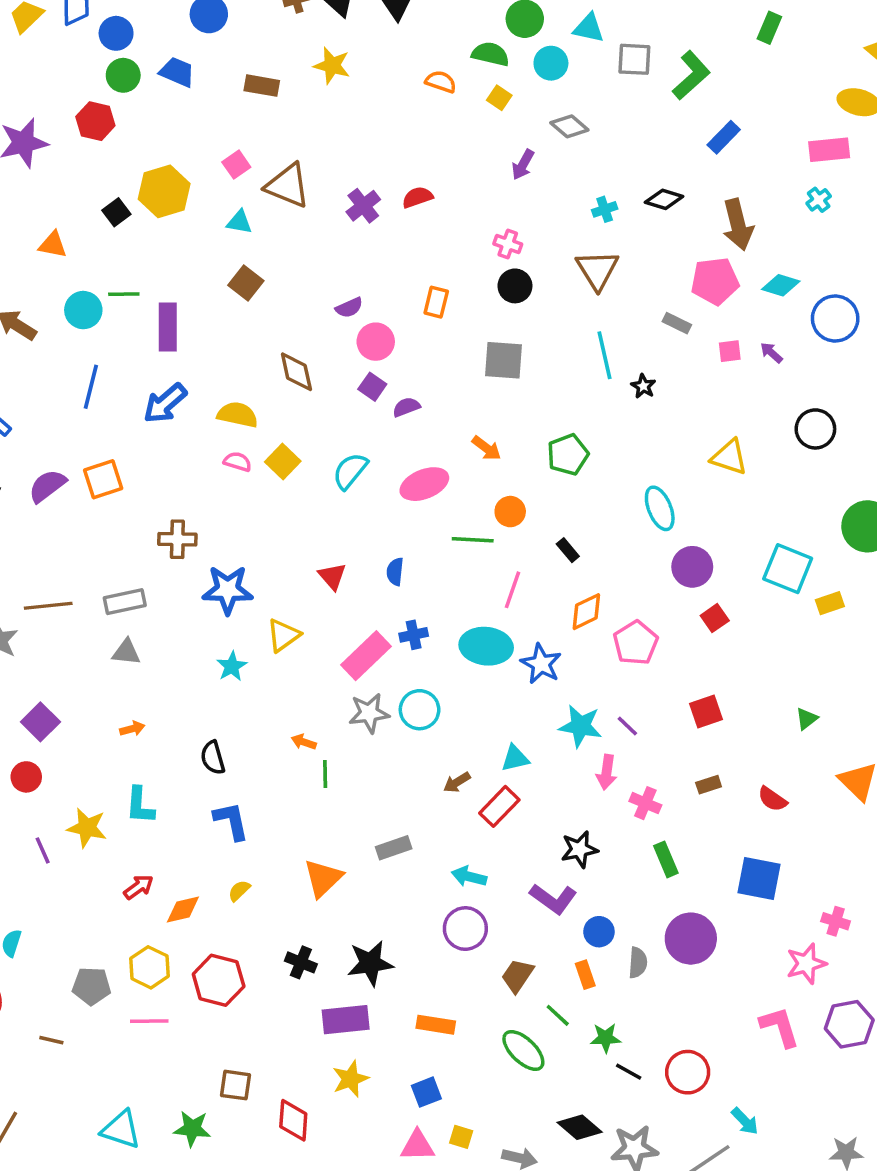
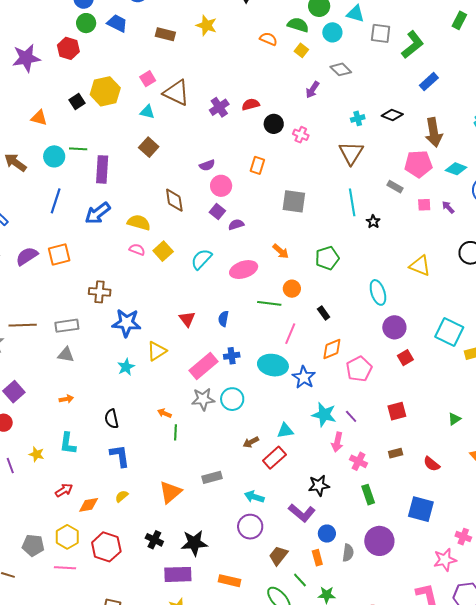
black circle: (515, 286) -> (274, 124), moved
yellow star: (87, 828) -> (37, 454), size x0.7

